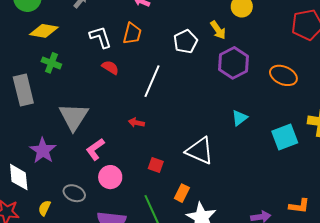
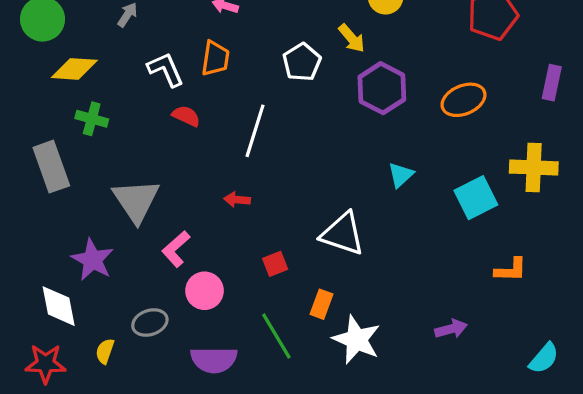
orange ellipse: (283, 75) -> (464, 100), turned -40
red square: (156, 165) -> (275, 264), turned -35
gray ellipse: (74, 193) -> (150, 323), turned -35
orange L-shape: (299, 206) -> (511, 270), moved

